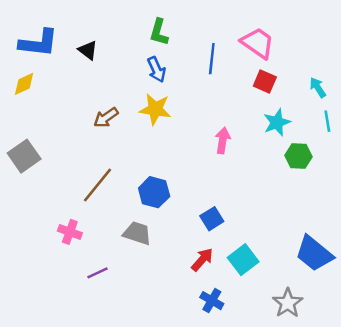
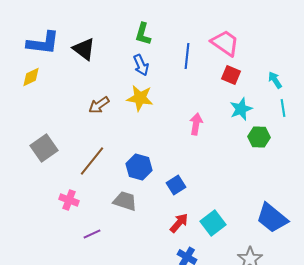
black triangle: (88, 50) -> (84, 49), size x1.4
gray square: (24, 156) -> (44, 148), moved
blue square: (212, 219) -> (176, 185), moved

